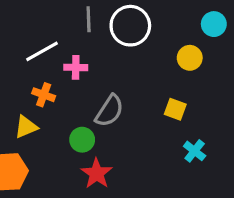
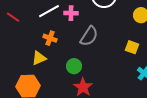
pink cross: (76, 67) -> (71, 13), moved
gray semicircle: (109, 111) -> (89, 36), moved

